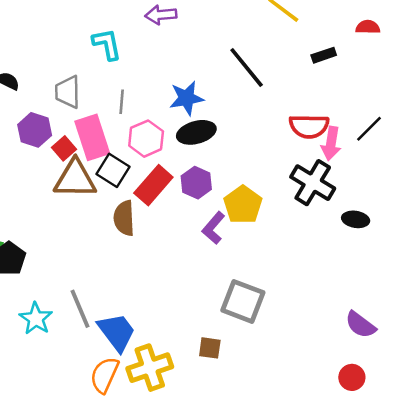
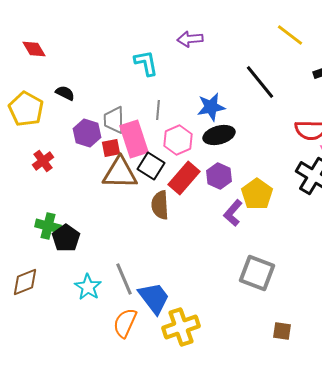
gray trapezoid: (68, 92) -> (114, 120), moved
red square: (64, 148) -> (111, 148), turned 30
brown square: (210, 348) -> (282, 331), moved
orange semicircle: (104, 375) -> (125, 323), moved

